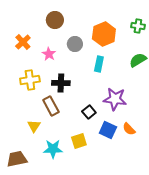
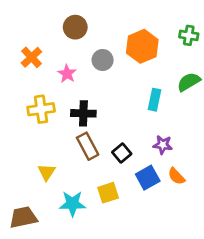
cyan rectangle: (99, 64) -> (155, 100), moved
purple star: (115, 99) -> (163, 145), moved, size x0.6
brown rectangle: (51, 106) -> (88, 146), moved
blue square: (108, 130) -> (148, 178), turned 36

